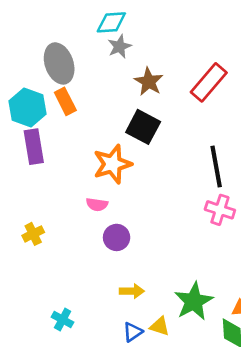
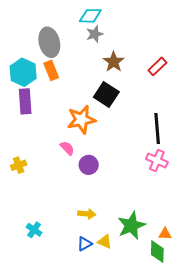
red rectangle: (209, 82) -> (157, 66), size x0.7
pink semicircle: (97, 204) -> (67, 148), turned -147
purple circle: (117, 237) -> (89, 165), moved

